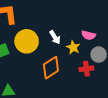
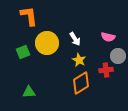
yellow star: (73, 47) -> (79, 60), moved
orange diamond: (51, 68) -> (81, 83), moved

